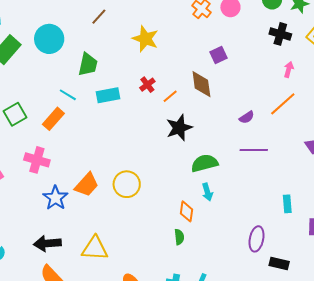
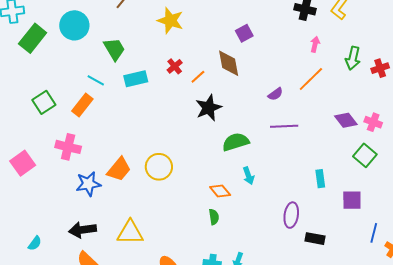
green trapezoid: (88, 64) -> (114, 49), turned -40
cyan arrow: (207, 192) -> (248, 176), moved
blue star: (55, 198) -> (88, 184), turned 30
orange diamond: (187, 211) -> (220, 191), turned -45

